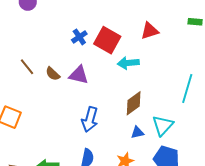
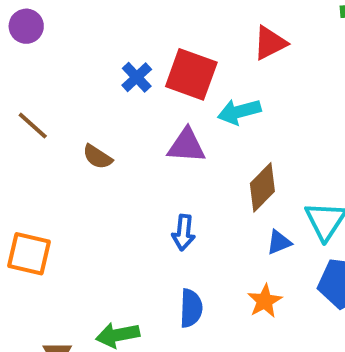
brown line: (27, 67) -> (33, 126), moved
purple triangle: (79, 75) -> (186, 146), moved
blue arrow: (90, 119) -> (184, 232), size x0.7

